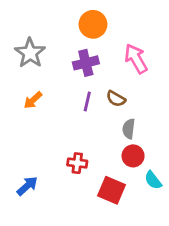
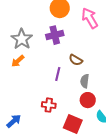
gray star: (30, 53) -> (22, 39), moved
pink arrow: (136, 59) -> (90, 18), moved
purple line: (87, 102) -> (58, 74), moved

